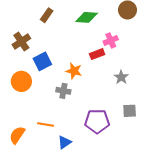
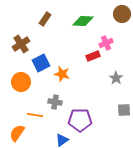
orange star: (74, 71) -> (62, 74), moved
gray cross: (63, 91) -> (55, 102), moved
purple pentagon: (97, 121) -> (80, 120), moved
orange line: (46, 124) -> (35, 115), moved

